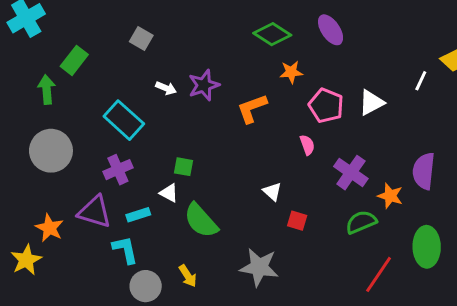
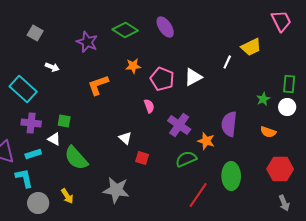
orange star: (291, 72) -> (133, 66), moved
purple star: (204, 85) -> (87, 42), moved, turned -30
orange L-shape: (252, 108) -> (98, 85), moved
purple cross: (118, 170) -> (31, 123), moved, turned 30

